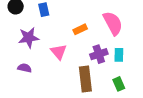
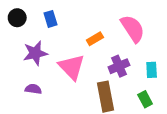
pink triangle: (59, 52) -> (72, 67), size x1.4
cyan rectangle: (119, 55) -> (152, 70), moved

